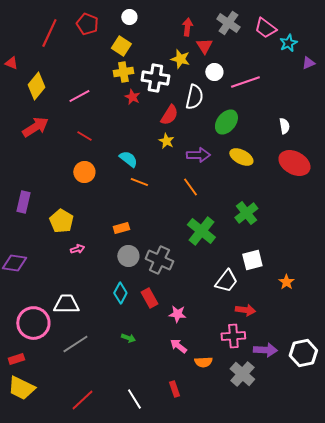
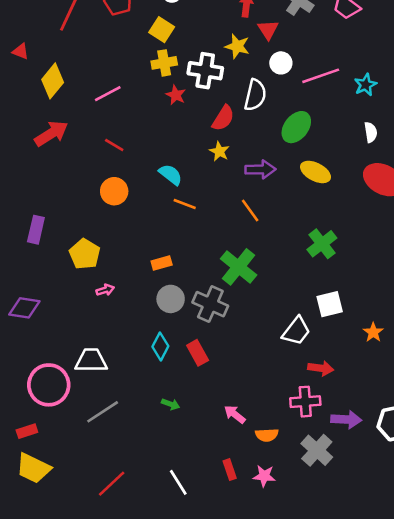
cyan star: (288, 43) -> (366, 85), moved
green cross: (201, 231) -> (239, 267), moved
pink star: (177, 314) -> (264, 476), moved

